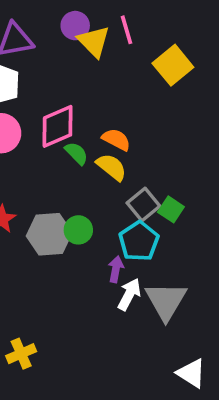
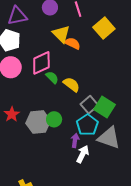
yellow triangle: (94, 42) -> (61, 34), moved
orange semicircle: (116, 140) -> (73, 43), moved
green square: (171, 209) -> (105, 107), size x1.5
gray triangle: (166, 301) -> (109, 138), moved, turned -40

